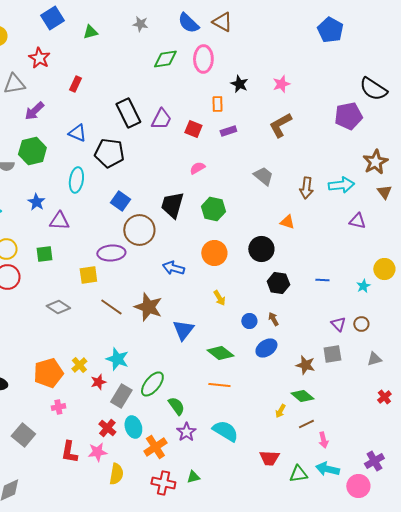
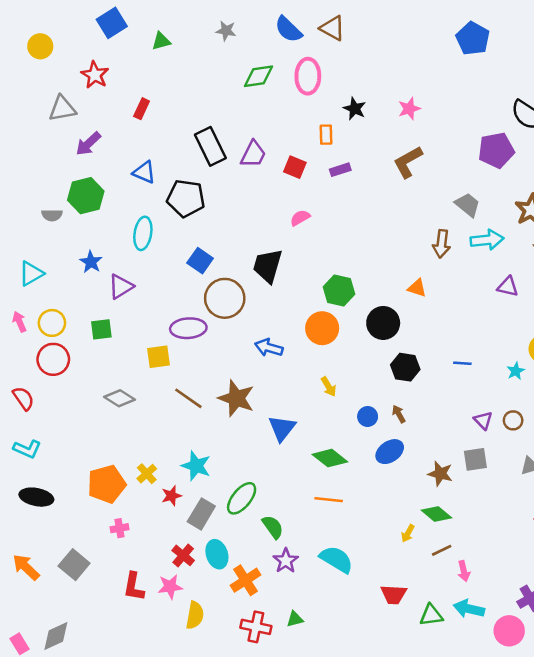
gray trapezoid: (263, 176) -> (468, 205), moved
green hexagon: (213, 209) -> (339, 291), moved
purple triangle: (59, 221) -> (121, 287), turned -35

